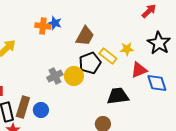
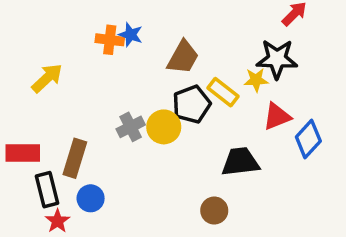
black star: (159, 43) -> (277, 59), moved, turned -30
blue diamond: (157, 83) -> (308, 139), turned 60
brown rectangle: (23, 107) -> (75, 158), moved
blue circle: (41, 110) -> (91, 198), moved

